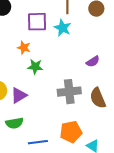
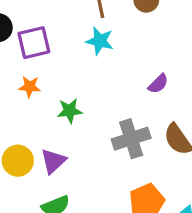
purple square: (37, 22) -> (34, 43), moved
orange star: (24, 48) -> (30, 87), moved

